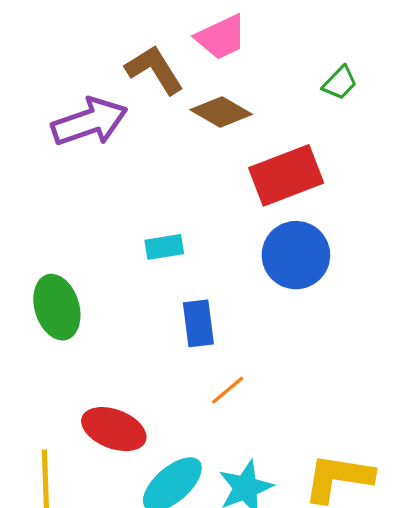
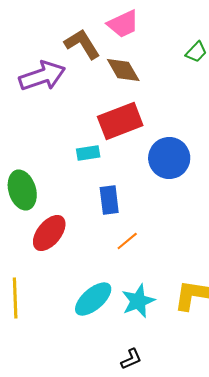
brown diamond: (221, 112) -> (123, 70), turned 30
red rectangle: (286, 175) -> (120, 121), moved
red ellipse: (114, 429) -> (49, 233), moved, turned -72

